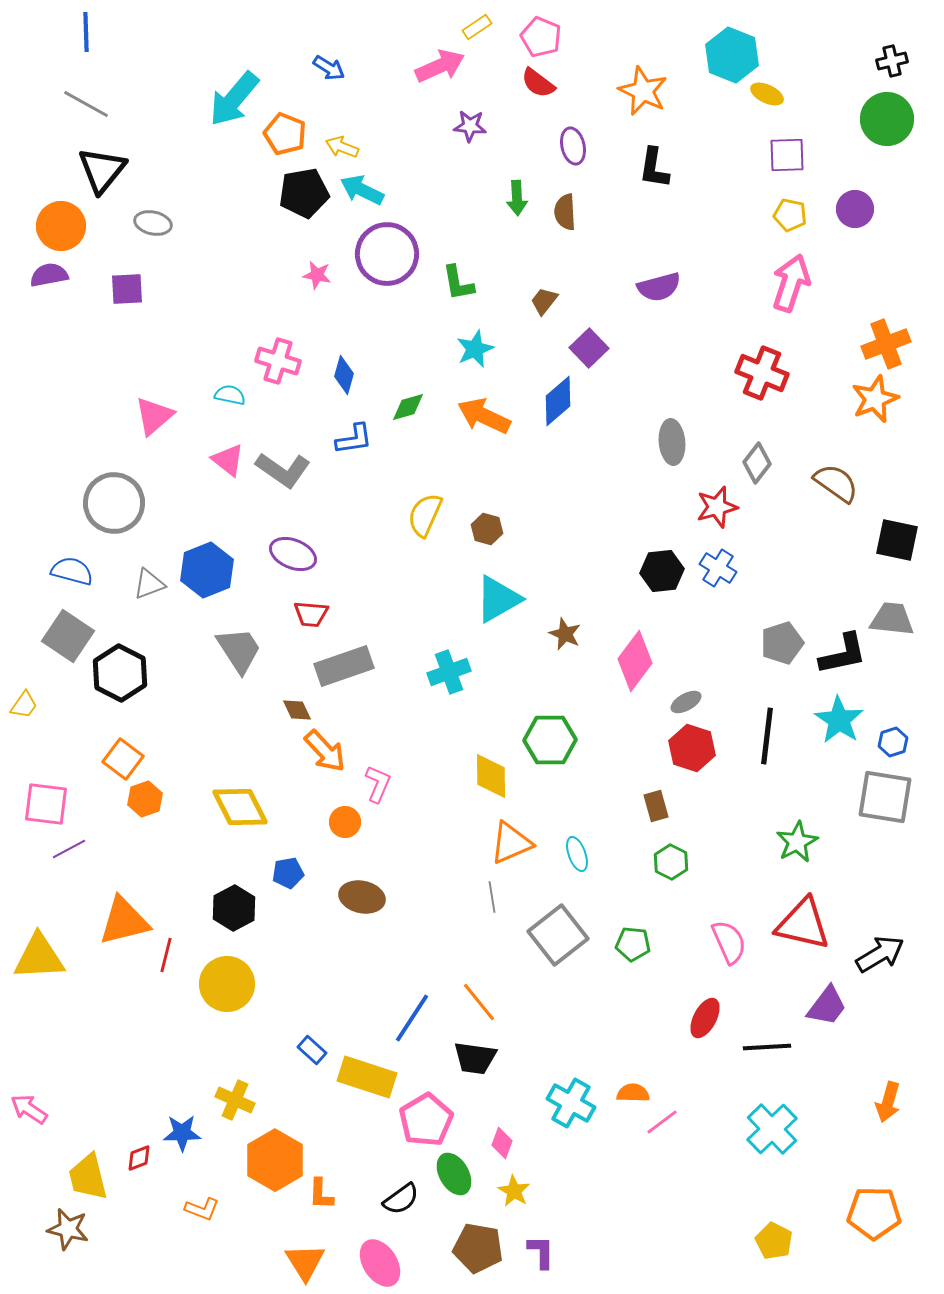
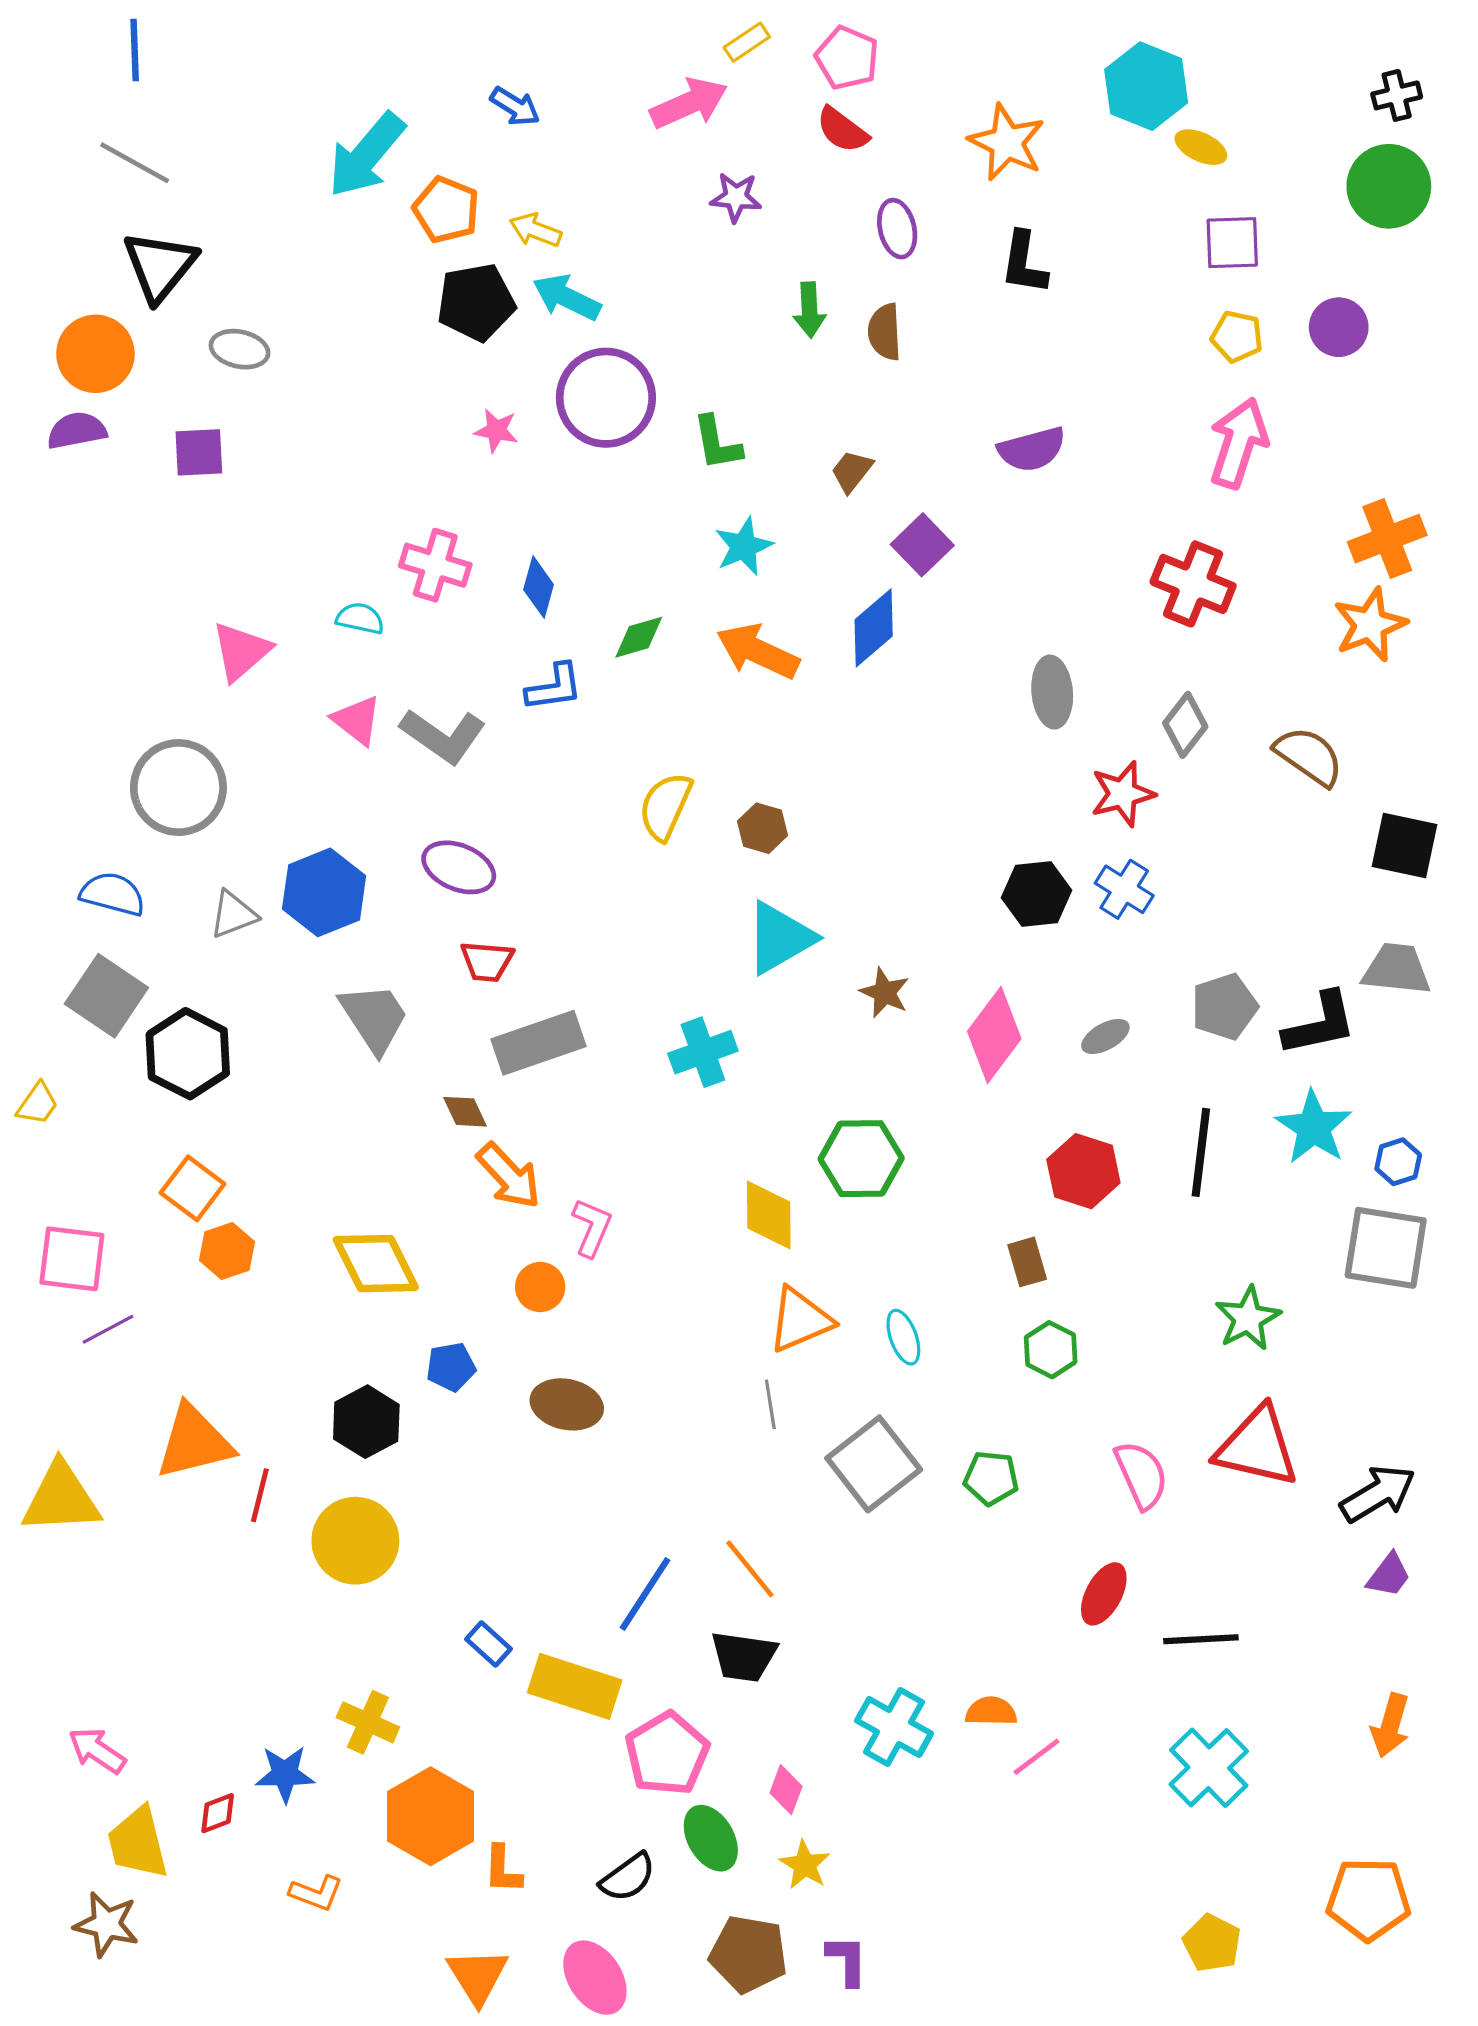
gray ellipse: (686, 702) -> (1105, 1036), moved
purple trapezoid: (827, 1006) -> (1389, 1575), moved, size x0.7
pink arrow: (29, 1109) -> (97, 1750), moved

